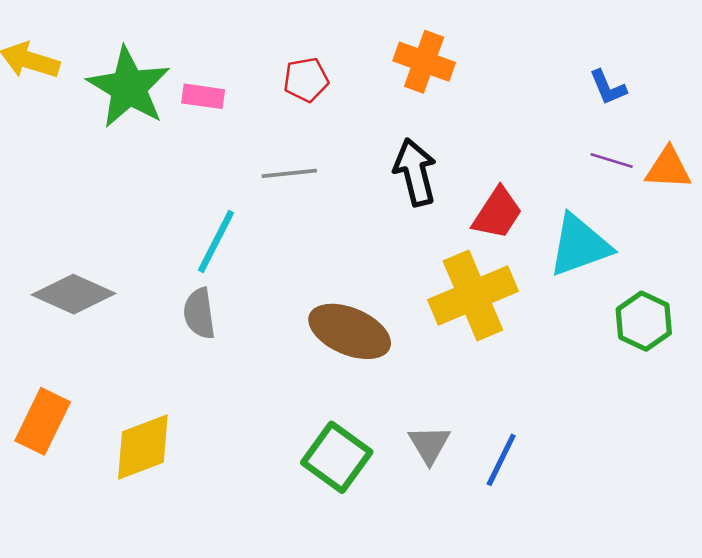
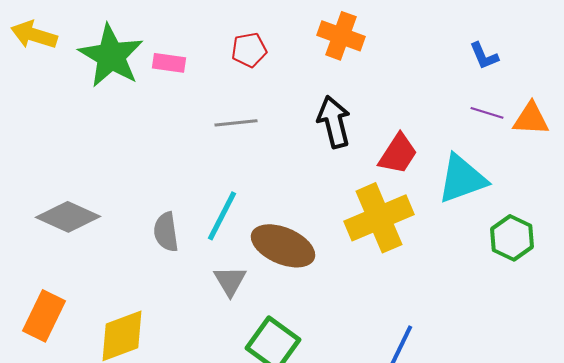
cyan line: (216, 242) -> (222, 216), moved
gray triangle: (429, 444) -> (230, 281), moved

